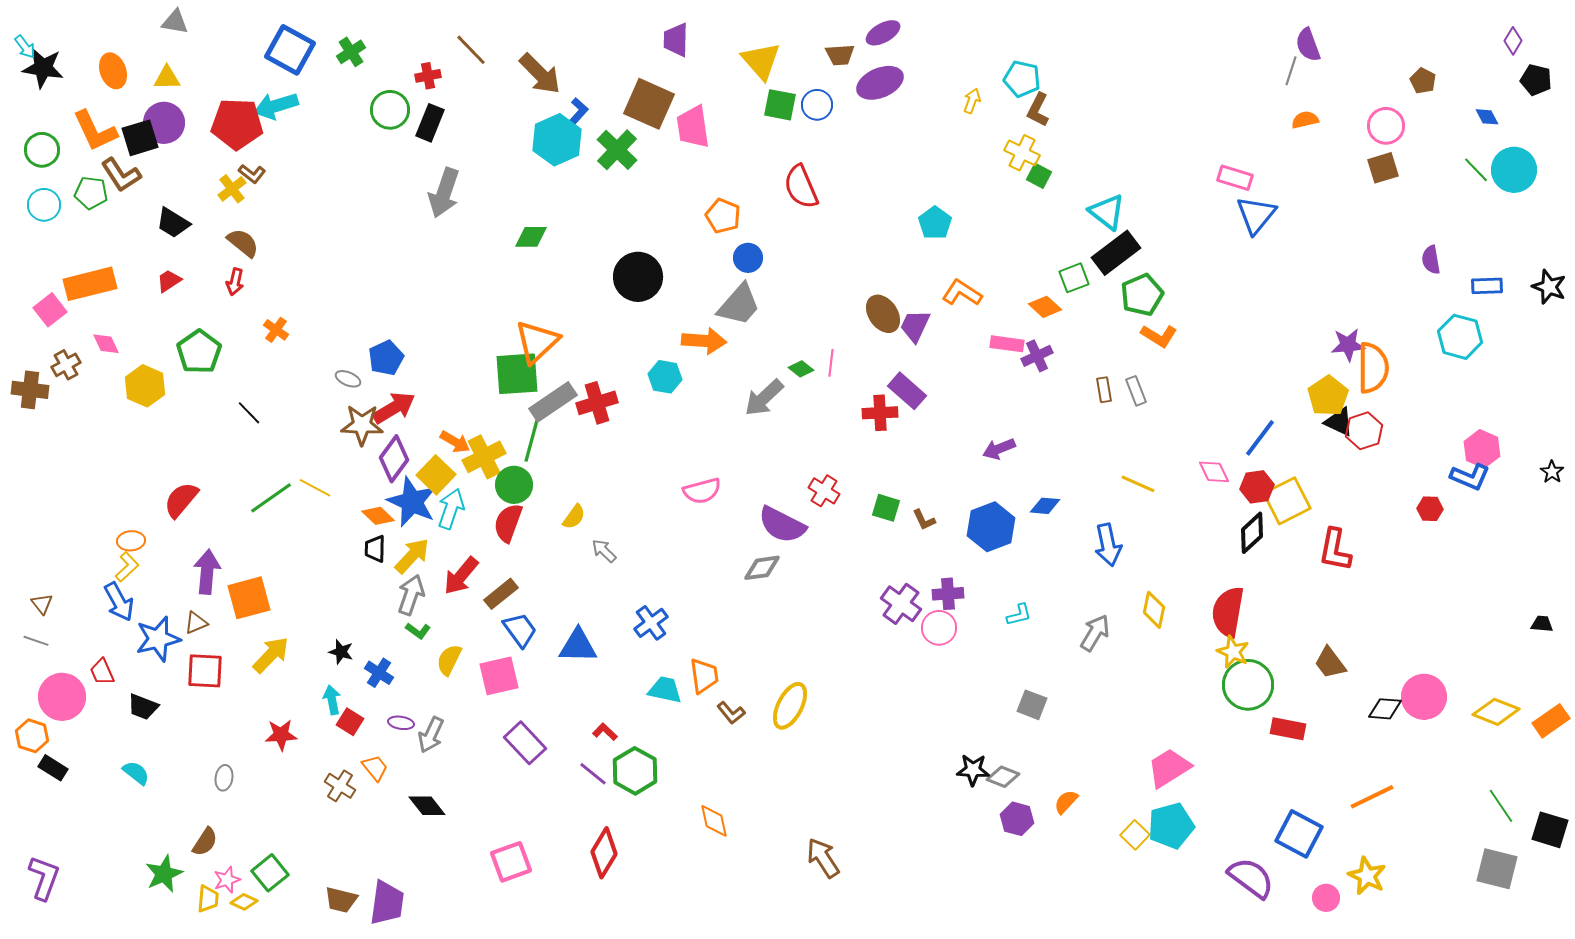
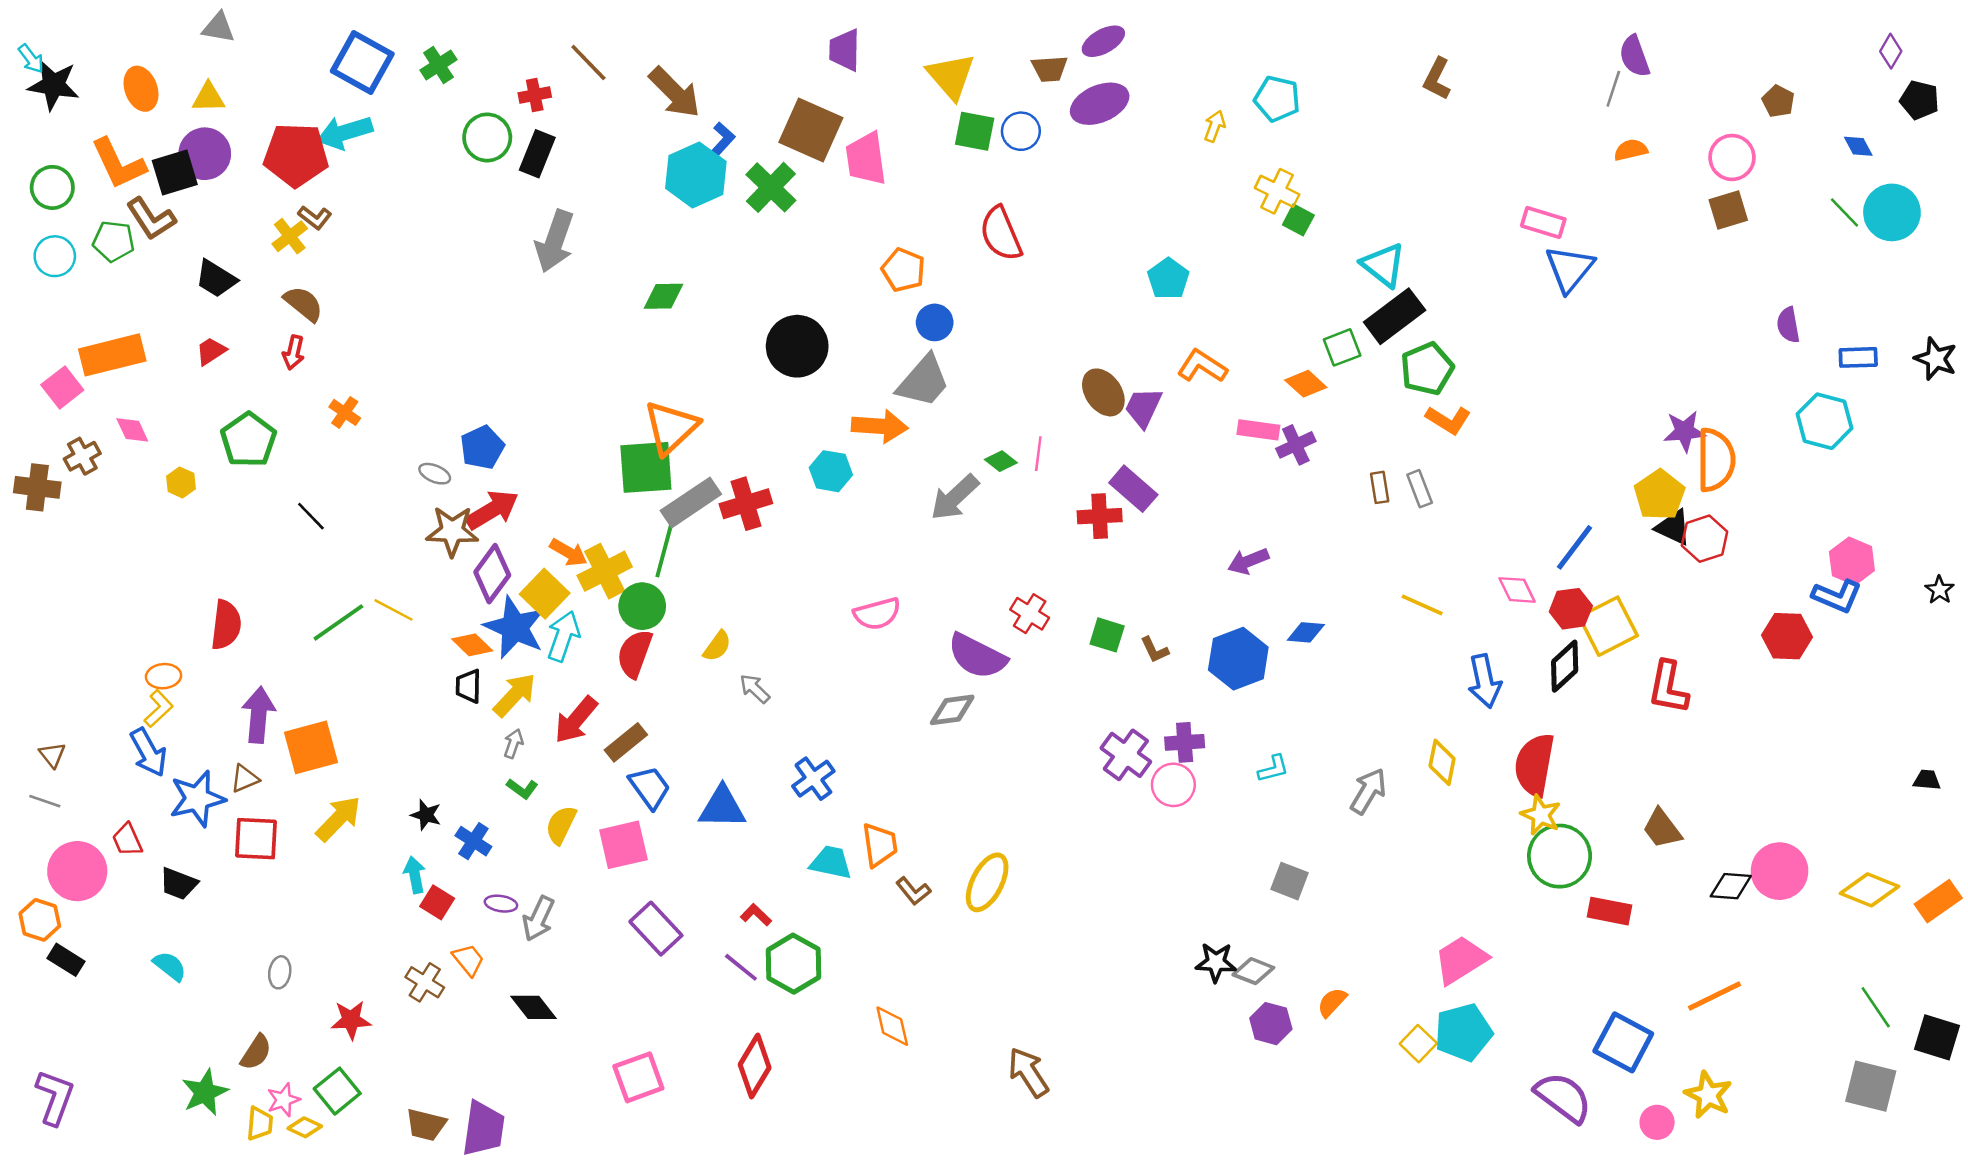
brown L-shape: (1038, 110) -> (1437, 79), moved
yellow hexagon: (145, 386) -> (181, 482), size x0.6
red semicircle: (181, 500) -> (226, 625), turned 147
red hexagon: (1430, 509) -> (1787, 636), size x1.5
blue arrow: (1108, 545) -> (1485, 681), moved
gray arrow: (411, 595) -> (513, 744), size x0.6
red star: (281, 735) -> (351, 1020), moved

